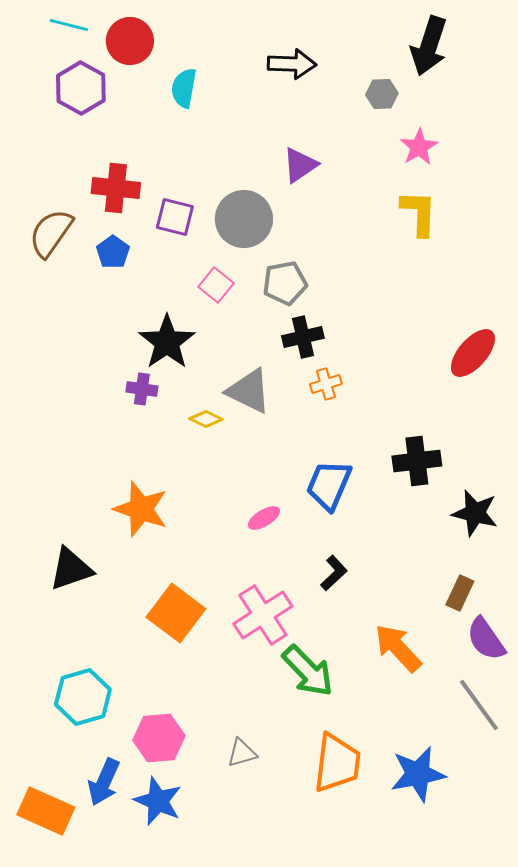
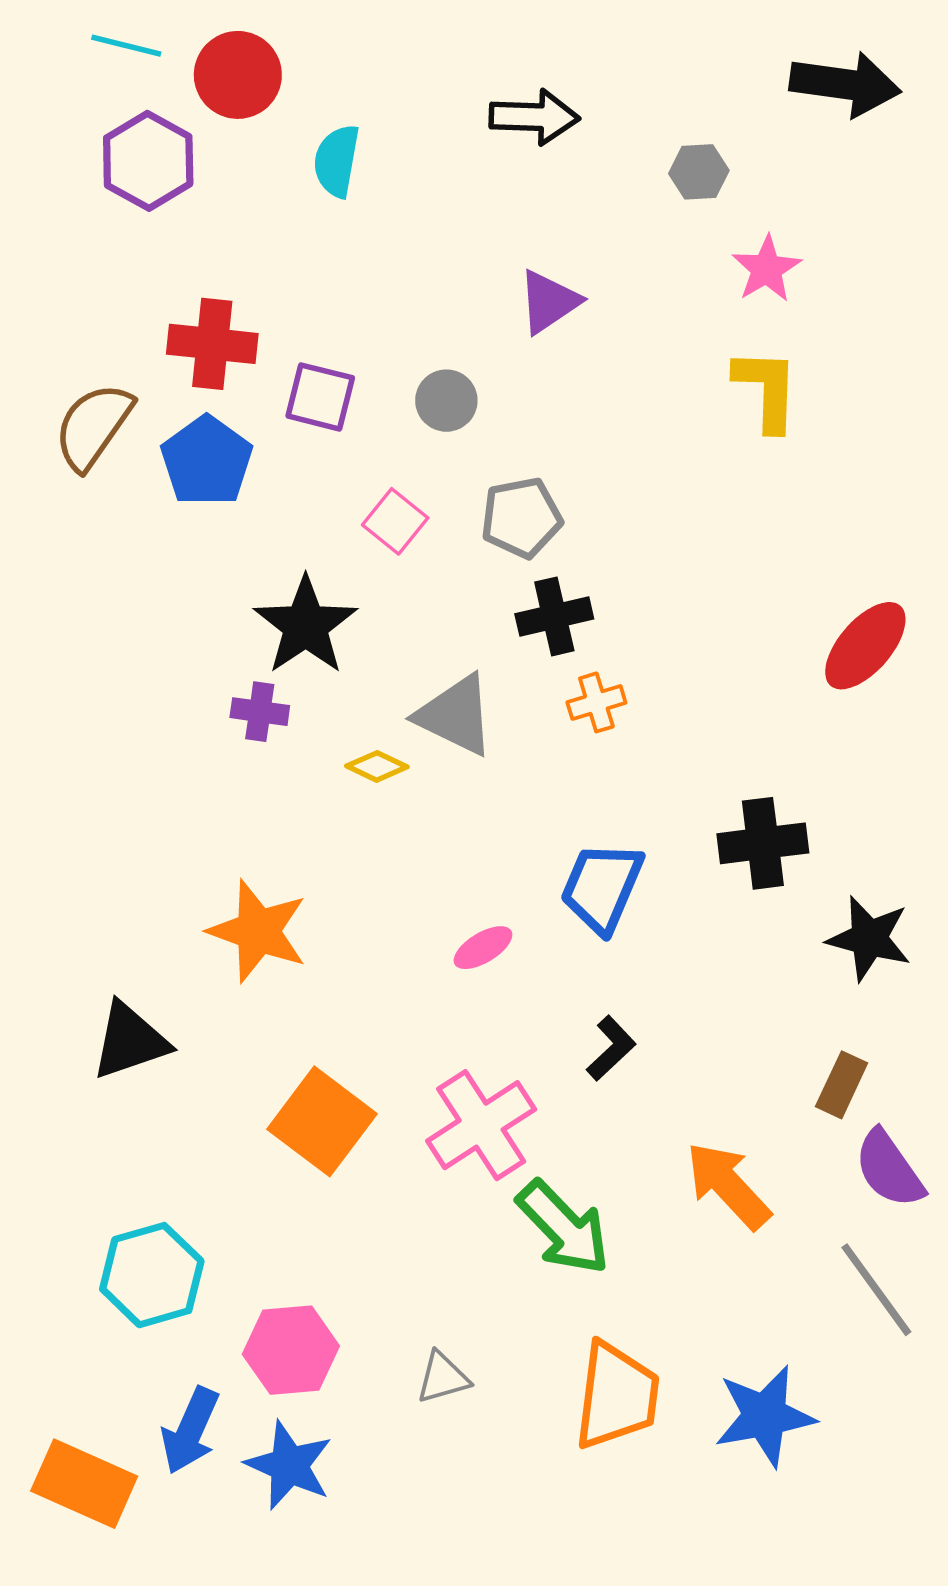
black arrow: (429, 46) -> (845, 84), moved, turned -100
gray circle: (244, 219) -> (446, 401), size x0.6
blue pentagon: (113, 252) -> (207, 461), size x1.5

